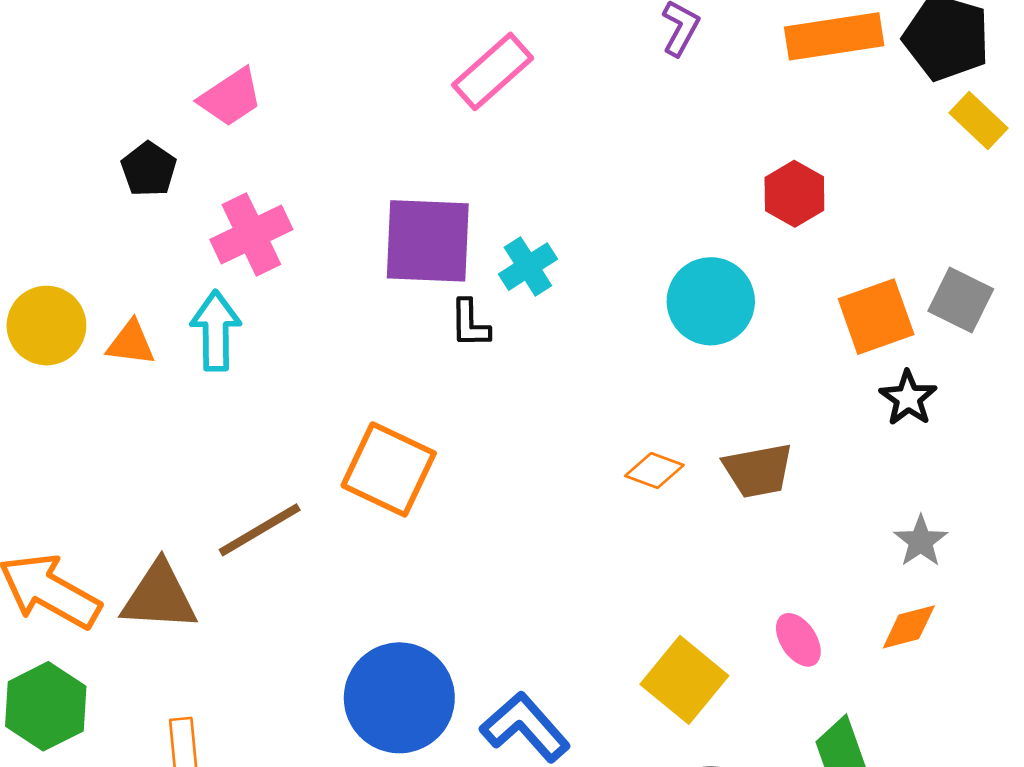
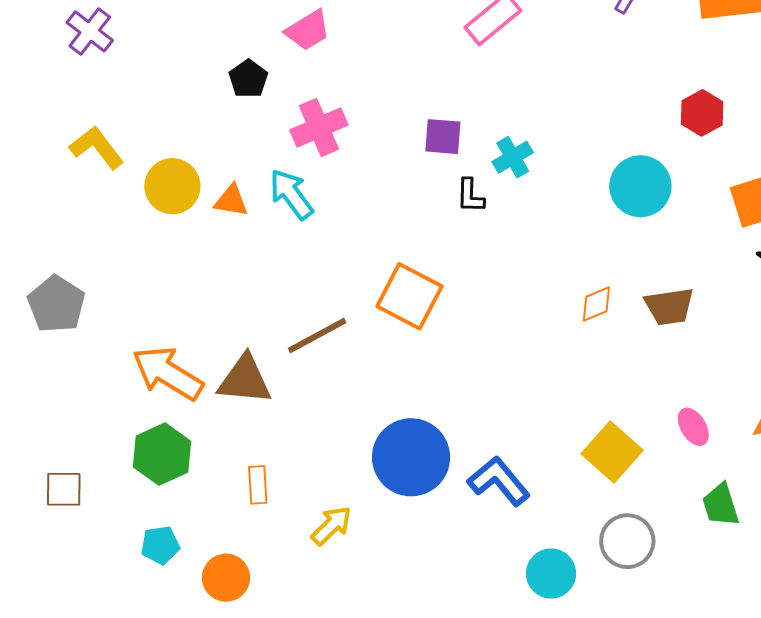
purple square: (428, 241) -> (443, 137), size x0.6
cyan arrow: (216, 331) -> (291, 194), turned -38
orange diamond: (654, 470) -> (596, 304), turned -45

